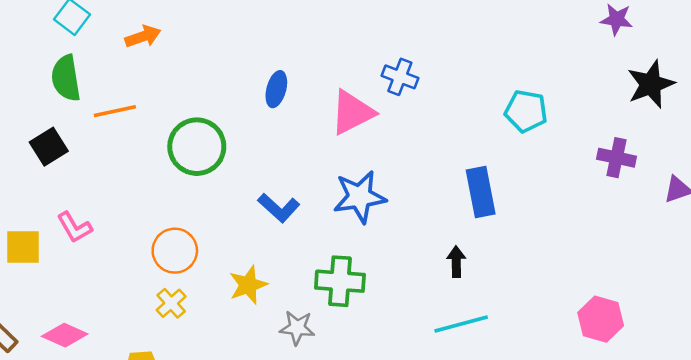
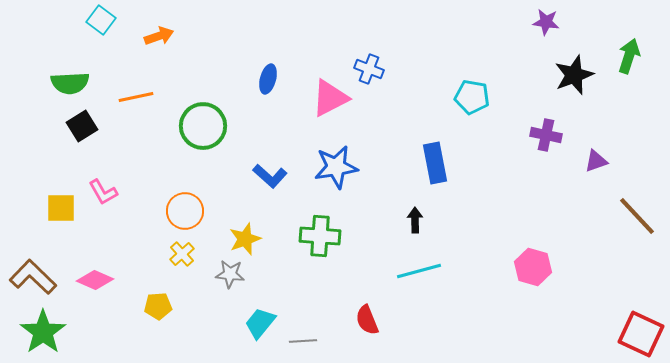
green semicircle: (66, 78) -> (70, 83), moved, turned -84
gray star: (297, 328) -> (230, 274), moved

